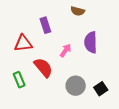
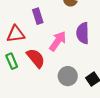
pink arrow: (66, 50) -> (58, 41), size x1.5
green rectangle: (19, 80) -> (12, 61), moved

